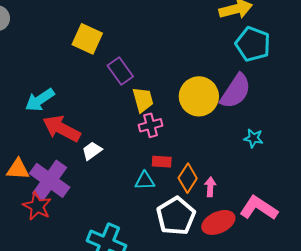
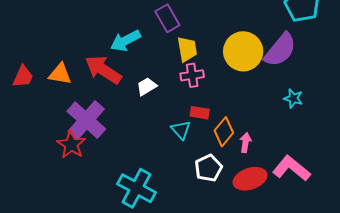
cyan arrow: (40, 100) -> (125, 41), moved
white trapezoid: (92, 151) -> (147, 87), moved
orange triangle: (18, 169) -> (60, 74), moved
cyan triangle: (145, 181) -> (181, 130), turned 45
white pentagon: (176, 216) -> (208, 168), size x0.7

